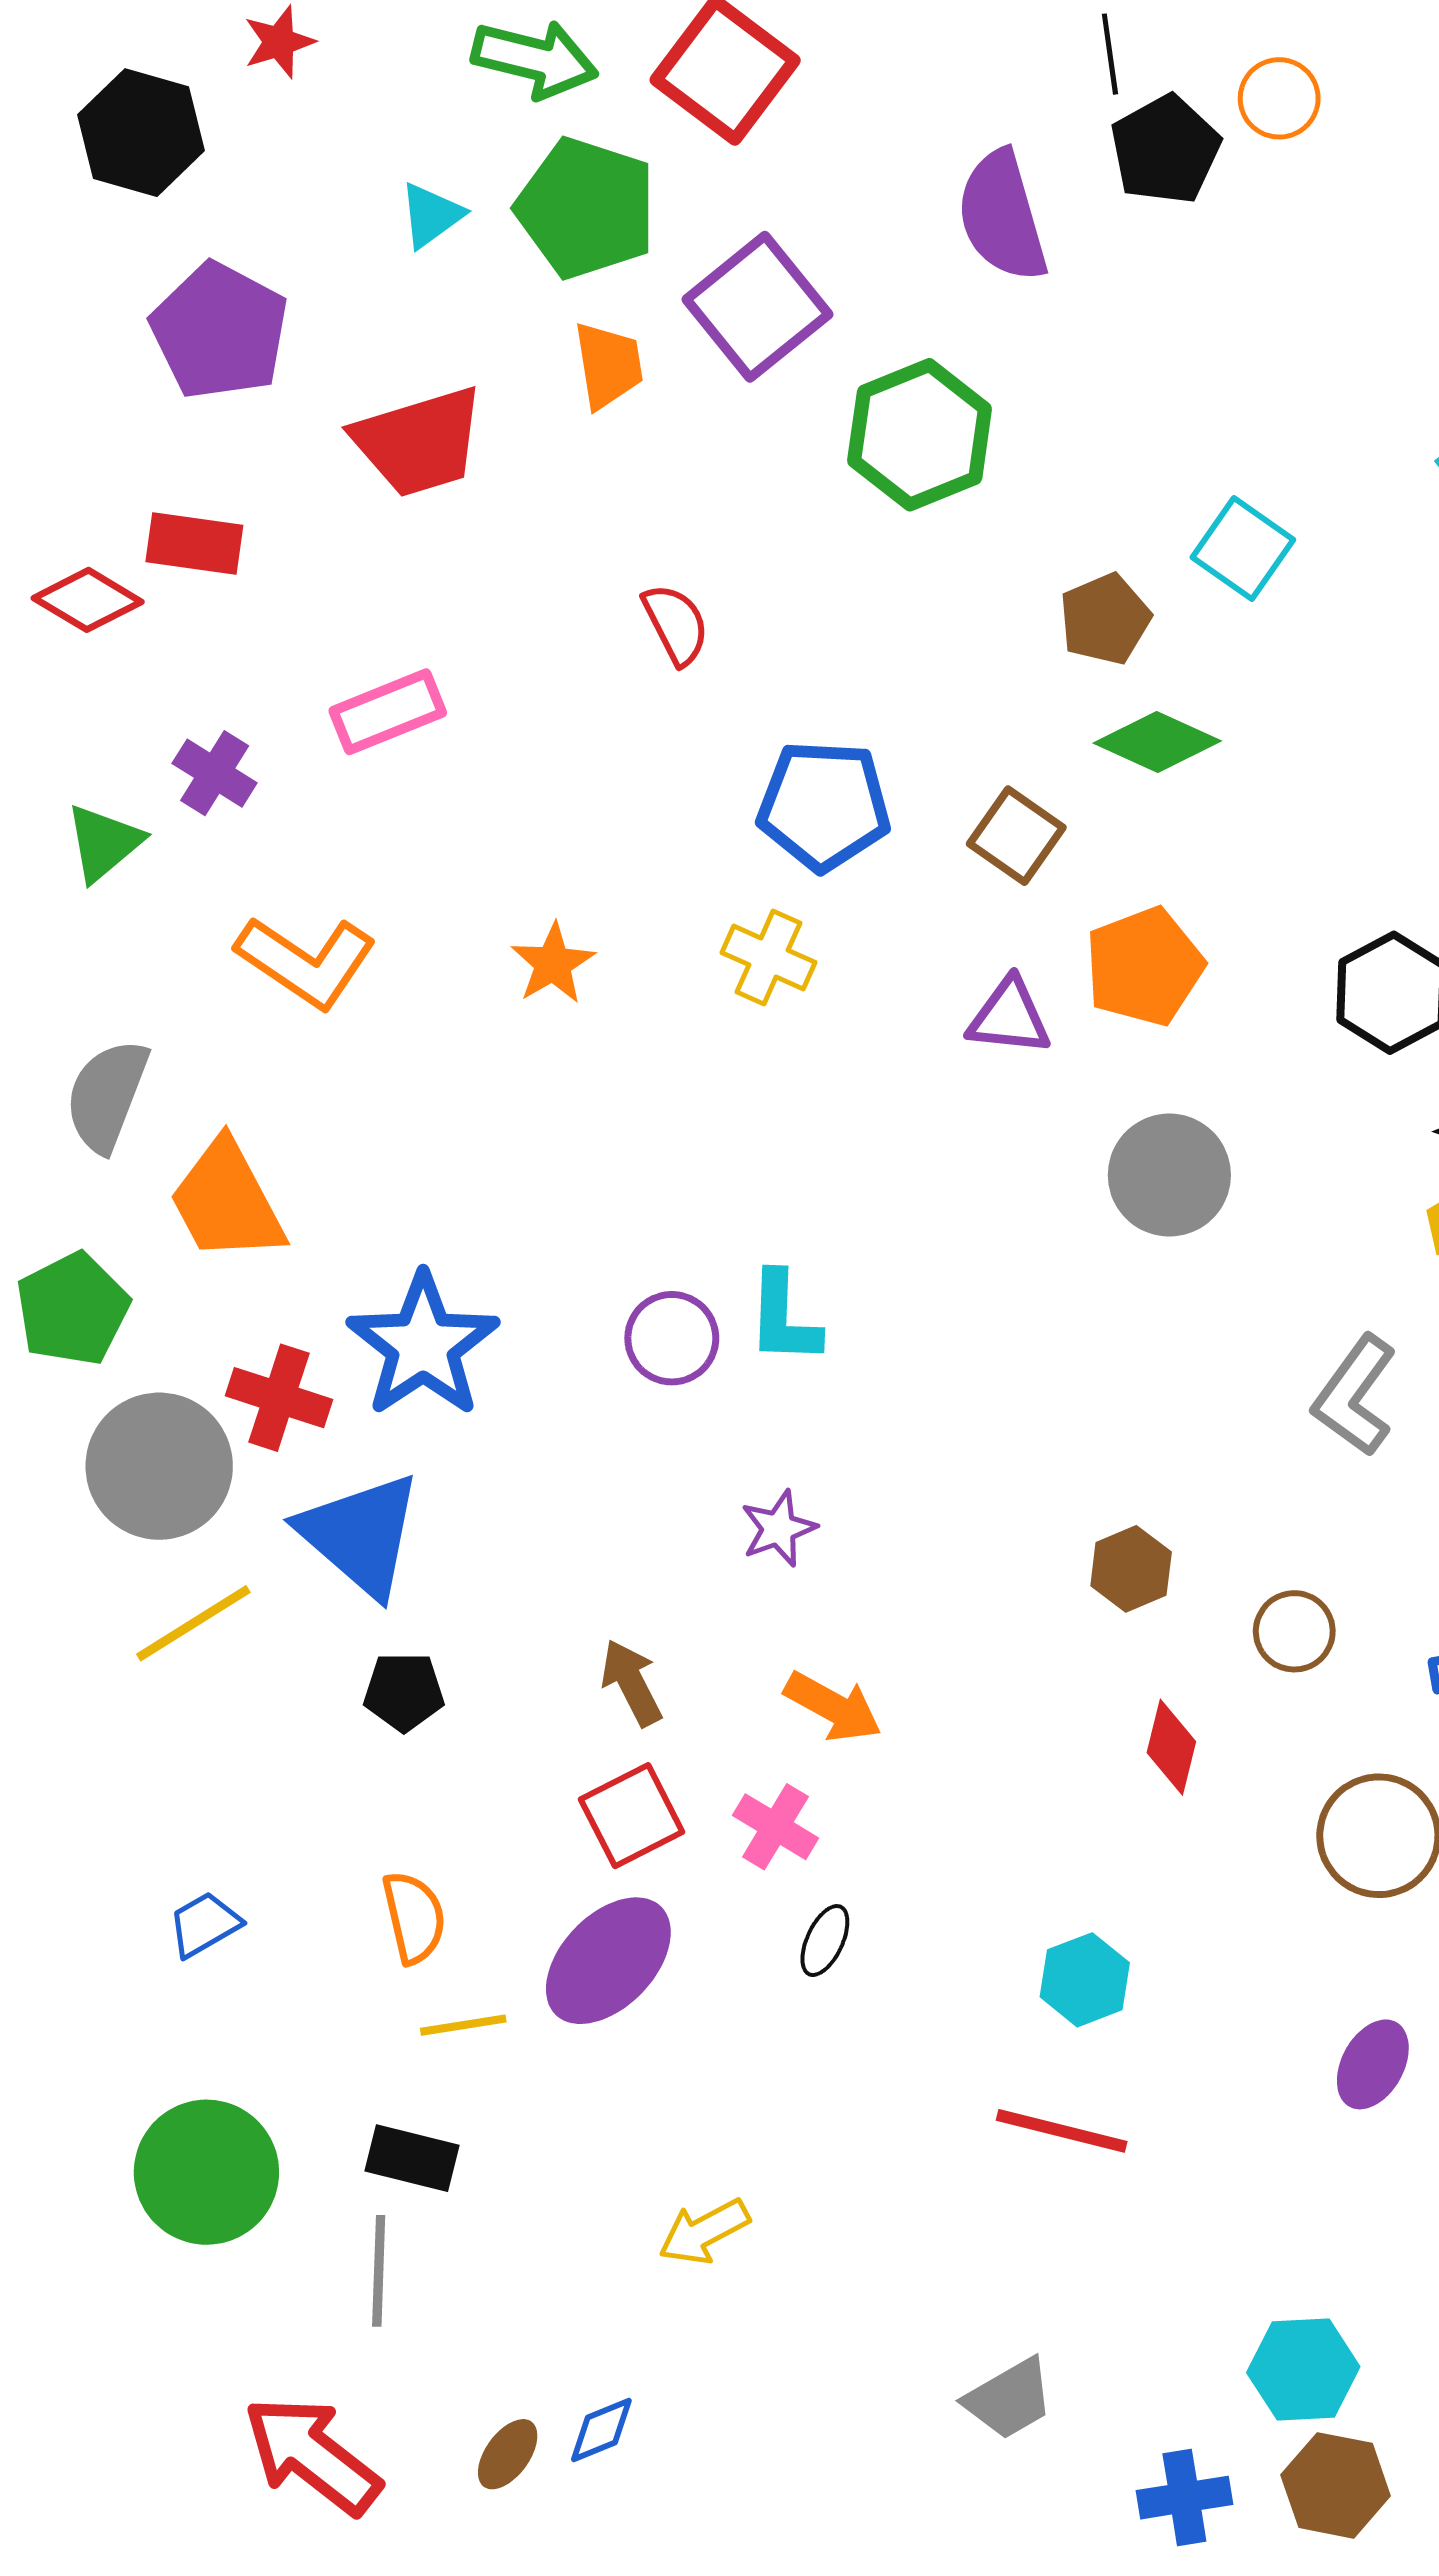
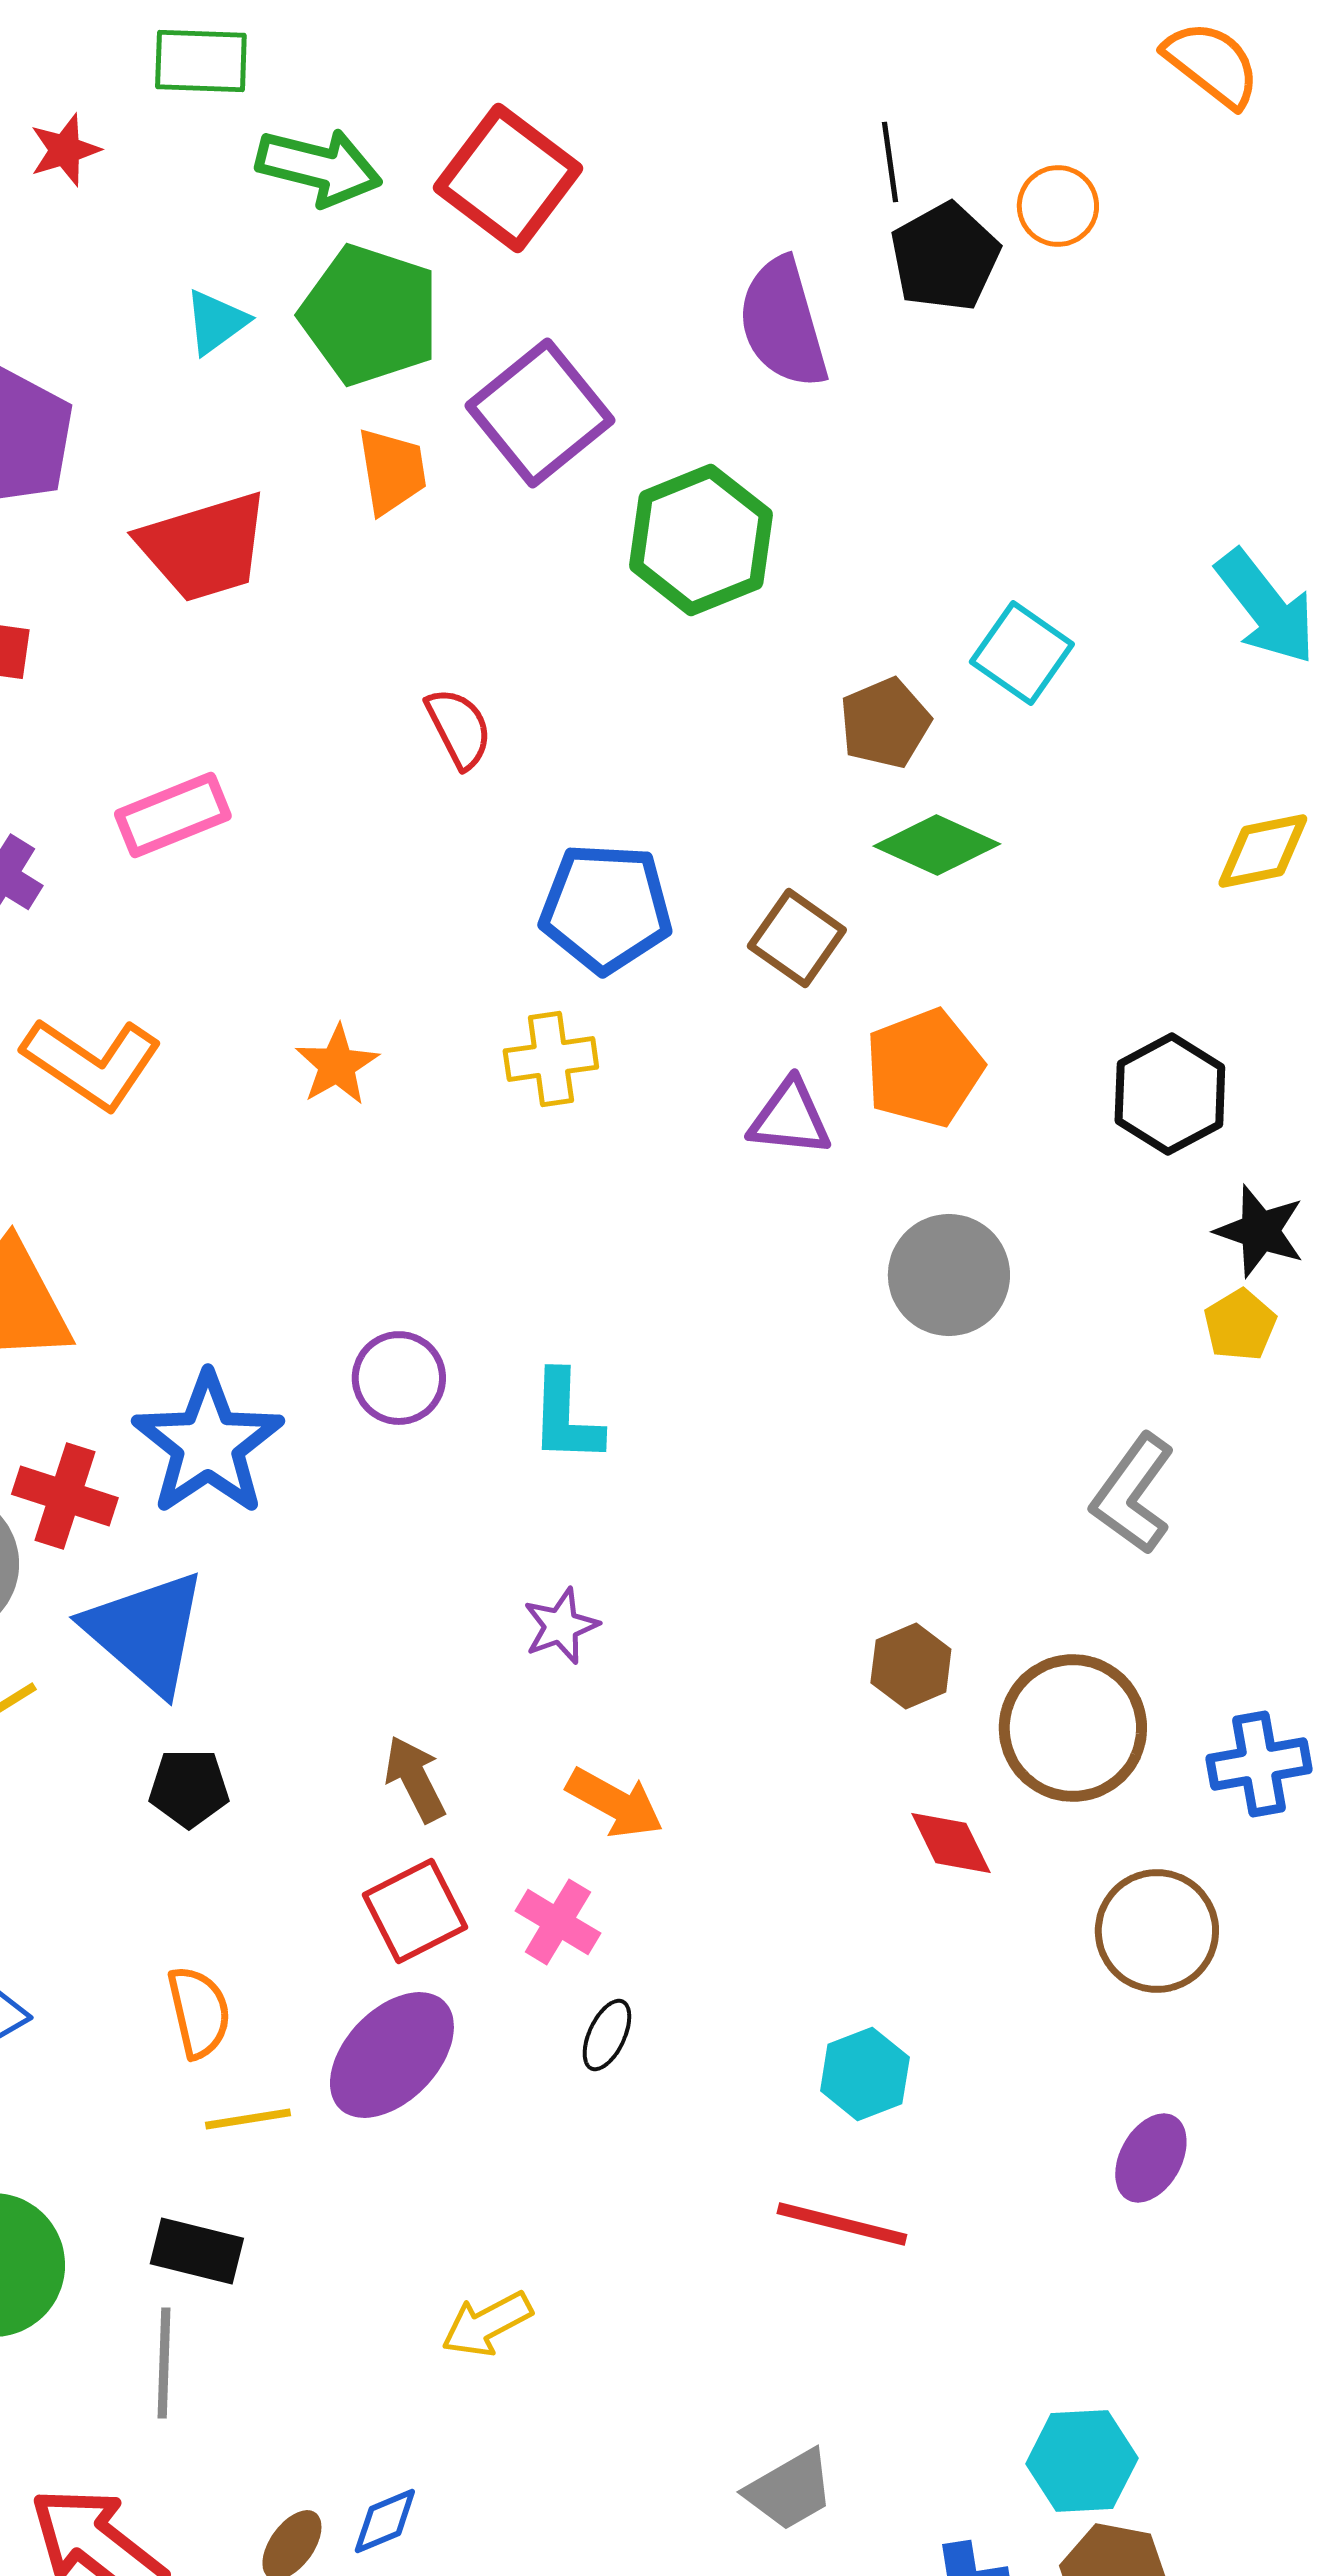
yellow cross: (768, 957) -> (551, 1059), turned -32
purple circle: (672, 1338) -> (399, 1378), moved
brown circle: (1294, 1631) -> (1073, 1728), size x1.8
red diamond: (1171, 1747) -> (951, 1843), turned -40

